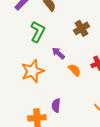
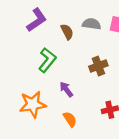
orange semicircle: (75, 70) -> (70, 119), moved

